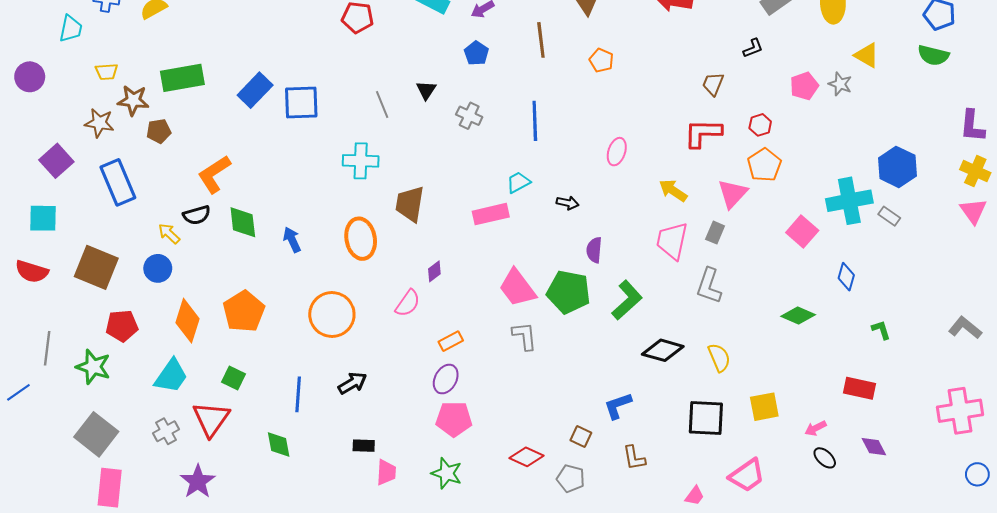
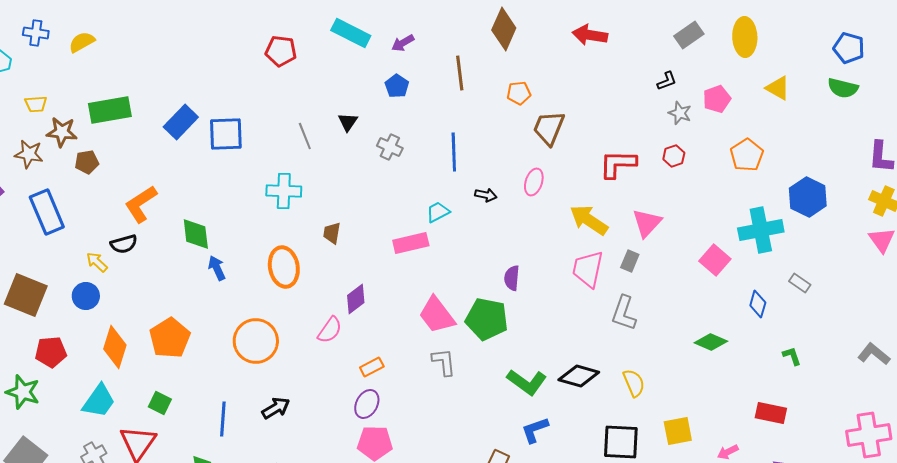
orange pentagon: (601, 60) -> (519, 93), turned -30
brown trapezoid: (713, 84) -> (549, 128), moved, size x1.5
gray star: (840, 84) -> (680, 113), moved
pink pentagon: (804, 86) -> (717, 99), moved
orange pentagon: (764, 165) -> (747, 155), moved
yellow arrow: (673, 191) -> (589, 220), size x1.4
black arrow: (568, 203) -> (486, 195), moved
brown trapezoid: (410, 204) -> (332, 233), size x0.6
gray rectangle: (889, 216) -> (800, 283), moved
green diamond: (243, 222) -> (196, 234), moved
purple diamond: (434, 271) -> (356, 299), size x1.4
green L-shape: (627, 300) -> (527, 382), moved, turned 78

